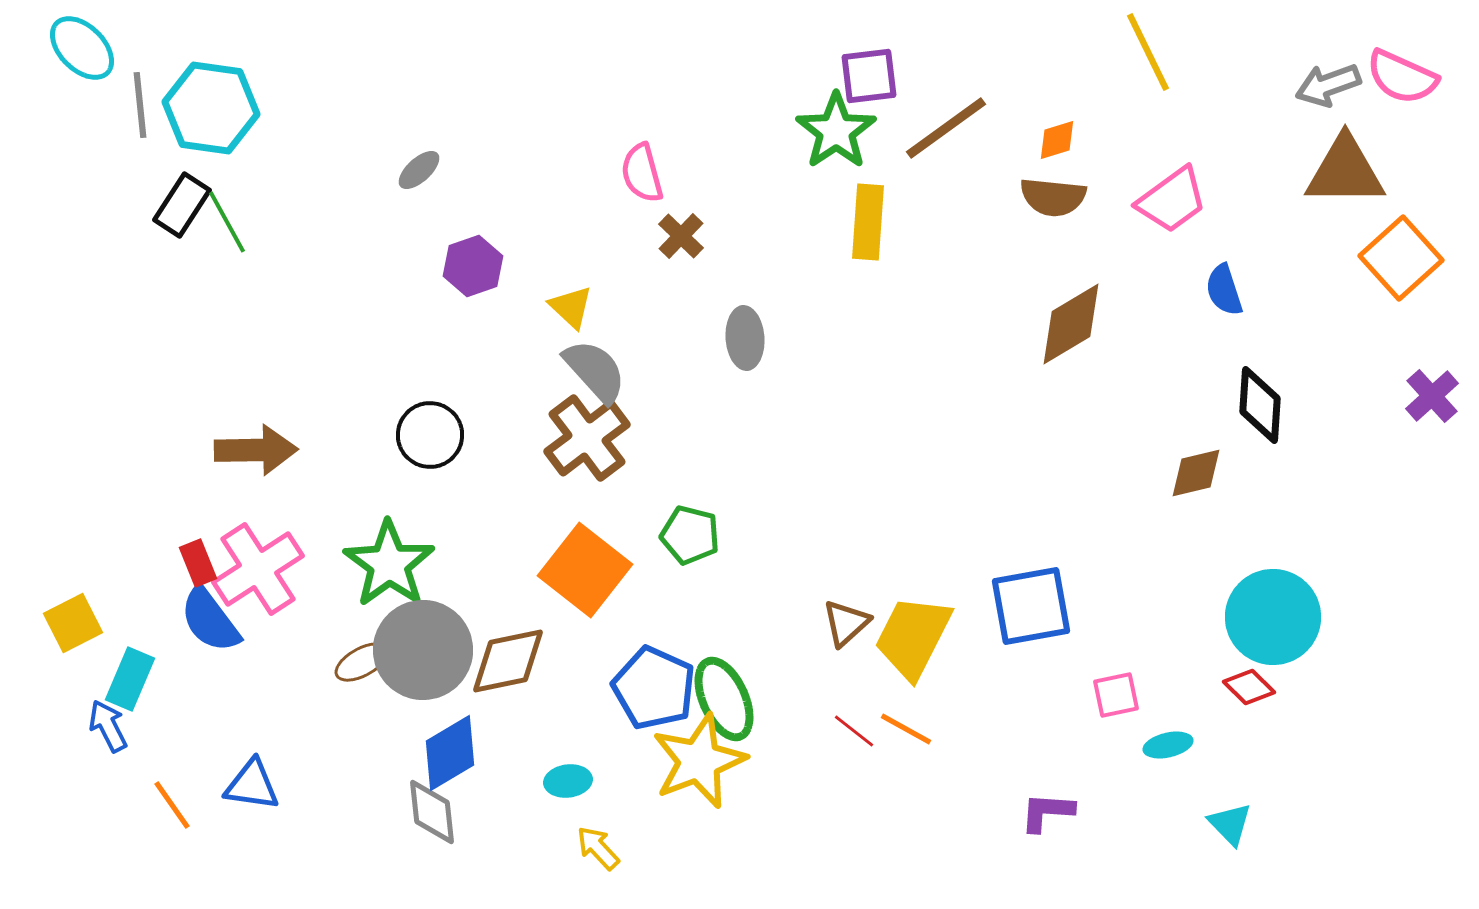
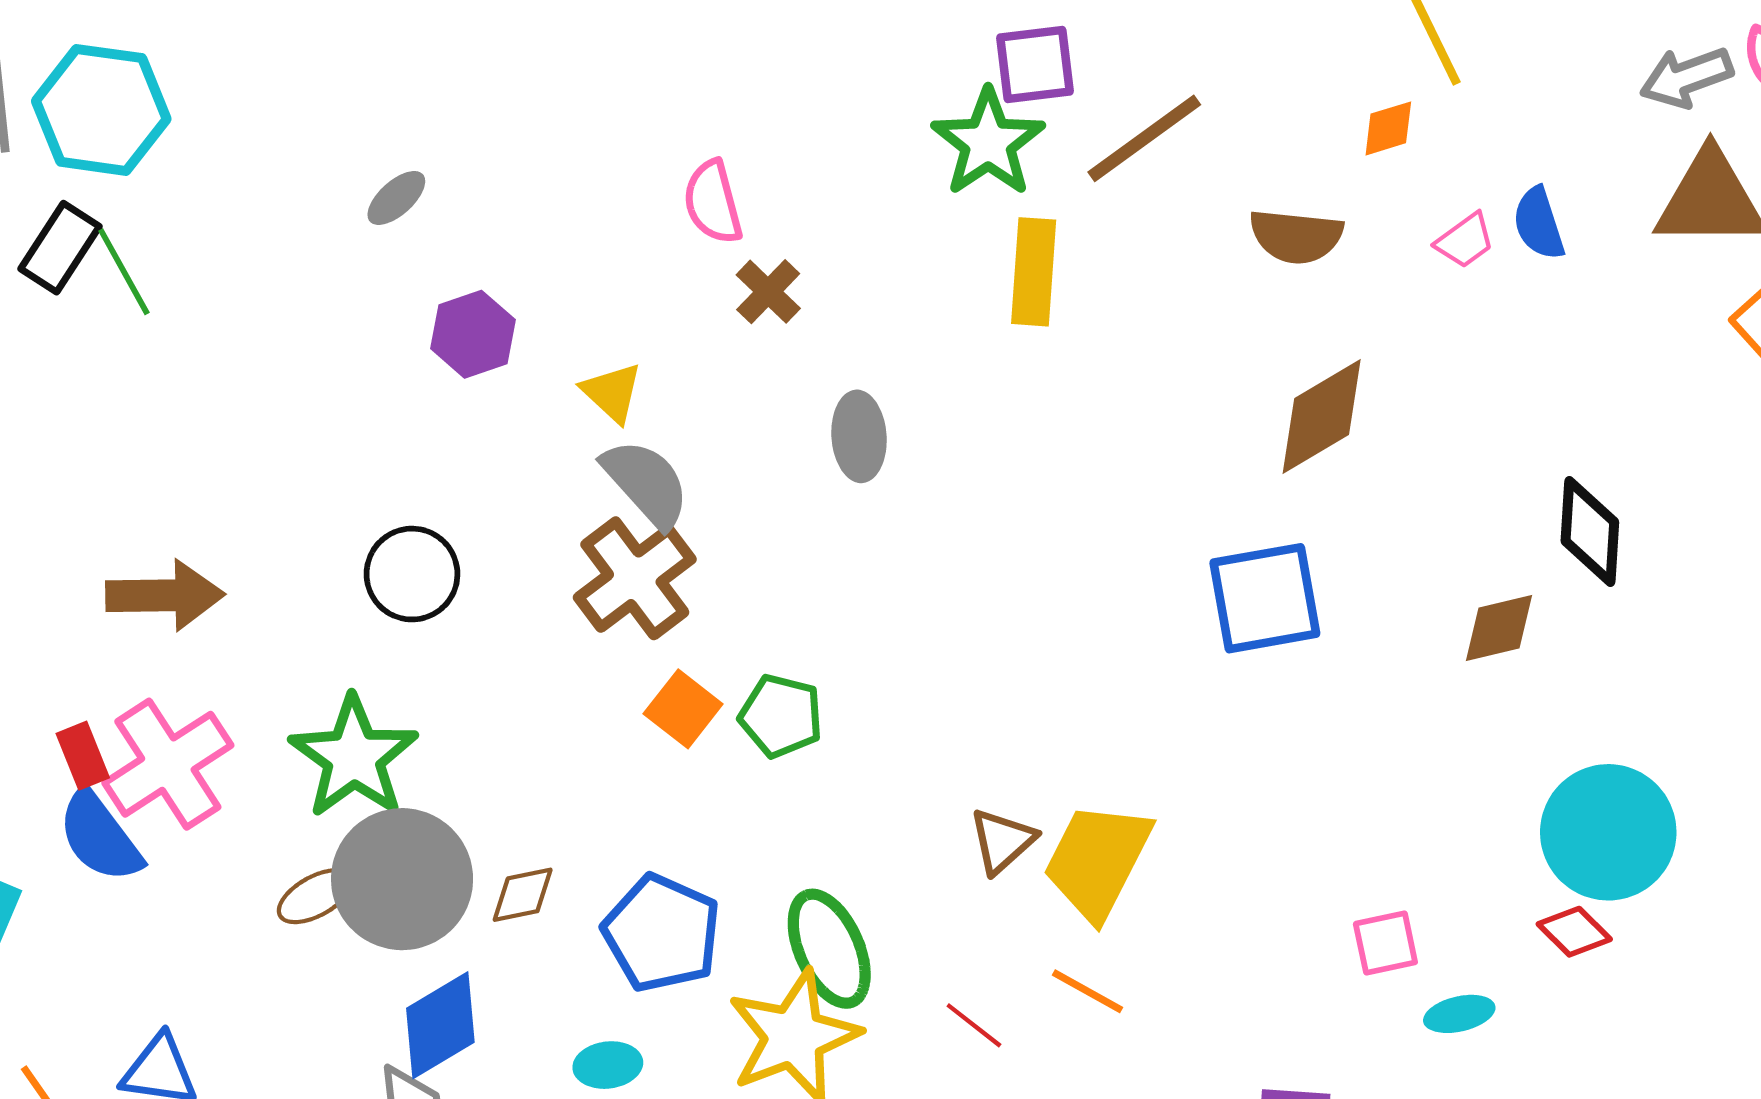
orange diamond: (1057, 140) -> (1388, 128), moved
pink trapezoid: (1172, 200) -> (1465, 241), size x0.6
blue semicircle: (1224, 290) -> (1539, 224), moved
orange square: (585, 570) -> (683, 709), moved, size x0.6
blue square: (1031, 606) -> (1265, 598), moved
brown diamond: (508, 661) -> (523, 895), size x0.6
blue pentagon: (654, 688) -> (662, 933), moved
red line: (854, 731) -> (974, 1025), moved

